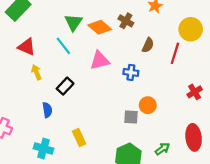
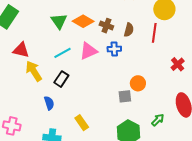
brown cross: (126, 21) -> (106, 26), moved
cyan line: (63, 46) -> (62, 53), moved, turned -72
yellow arrow: (36, 72) -> (34, 71), size x1.5
blue cross: (131, 72) -> (114, 49), moved

